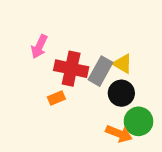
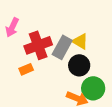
red cross: (71, 69) -> (38, 45), turned -32

